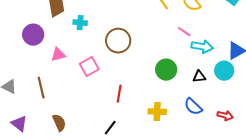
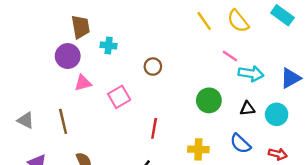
purple circle: (33, 35) -> (68, 56), moved
brown circle: (118, 41) -> (153, 67), size x0.6
cyan circle: (224, 71) -> (277, 114), moved

